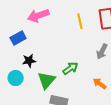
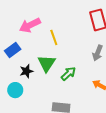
yellow line: (80, 21) -> (54, 37), moved
green triangle: (47, 80) -> (47, 63), moved

